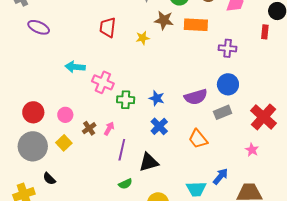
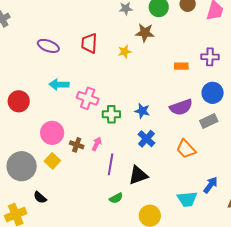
orange rectangle: (196, 25) -> (181, 66), moved, size x0.6
purple ellipse: (39, 27) -> (48, 46), moved
red circle: (33, 112) -> (19, 101), moved
pink circle: (65, 115) -> (52, 133), size x1.5
brown cross: (89, 128) -> (77, 145), turned -32

